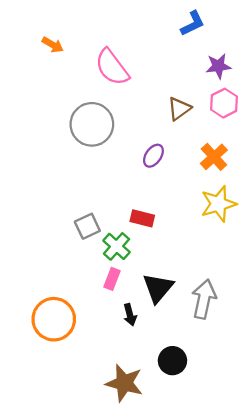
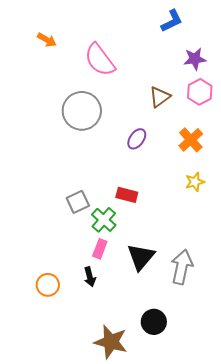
yellow star: (218, 204) -> (195, 182), size x0.6
black arrow: (130, 315) -> (90, 277), moved
orange circle: (54, 319) -> (48, 285), size x0.6

